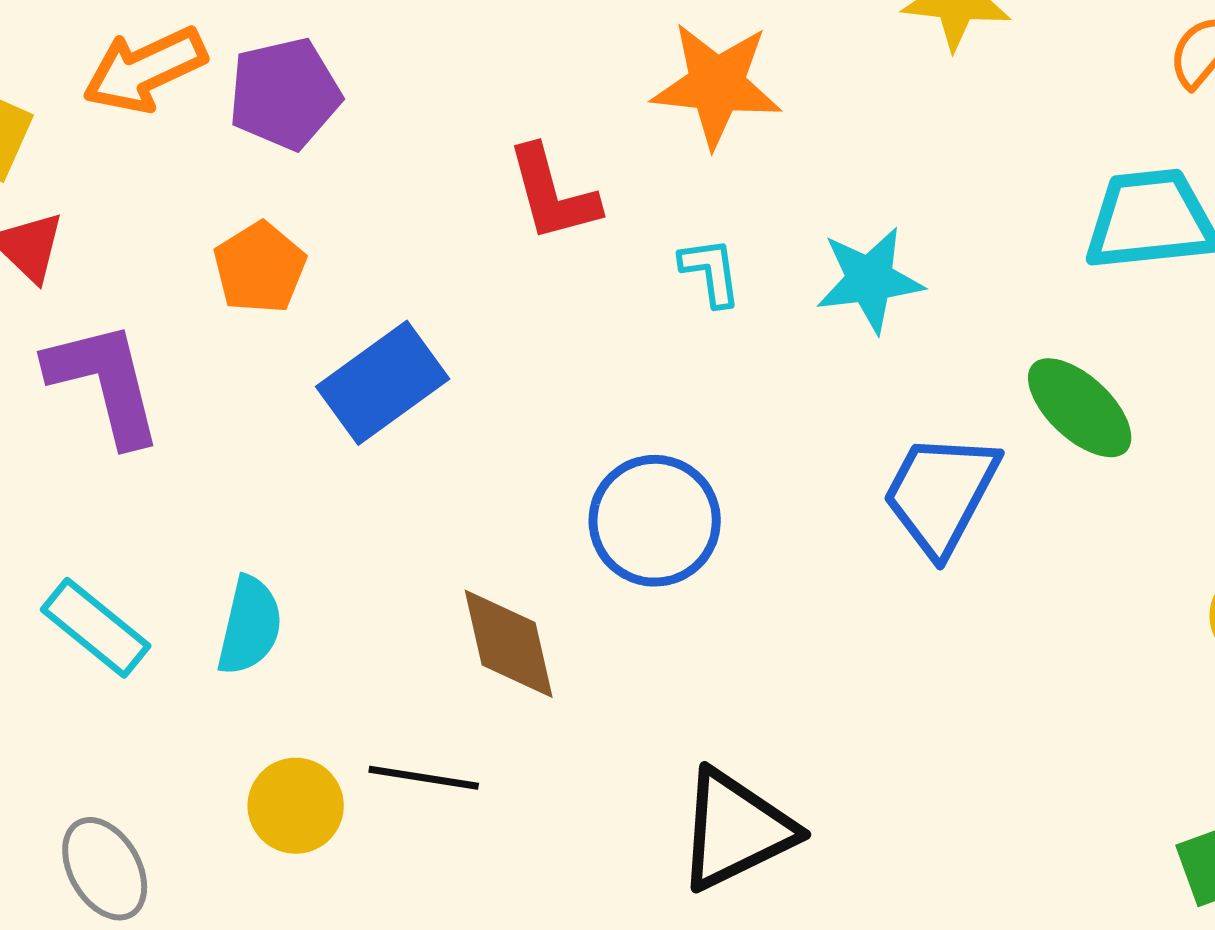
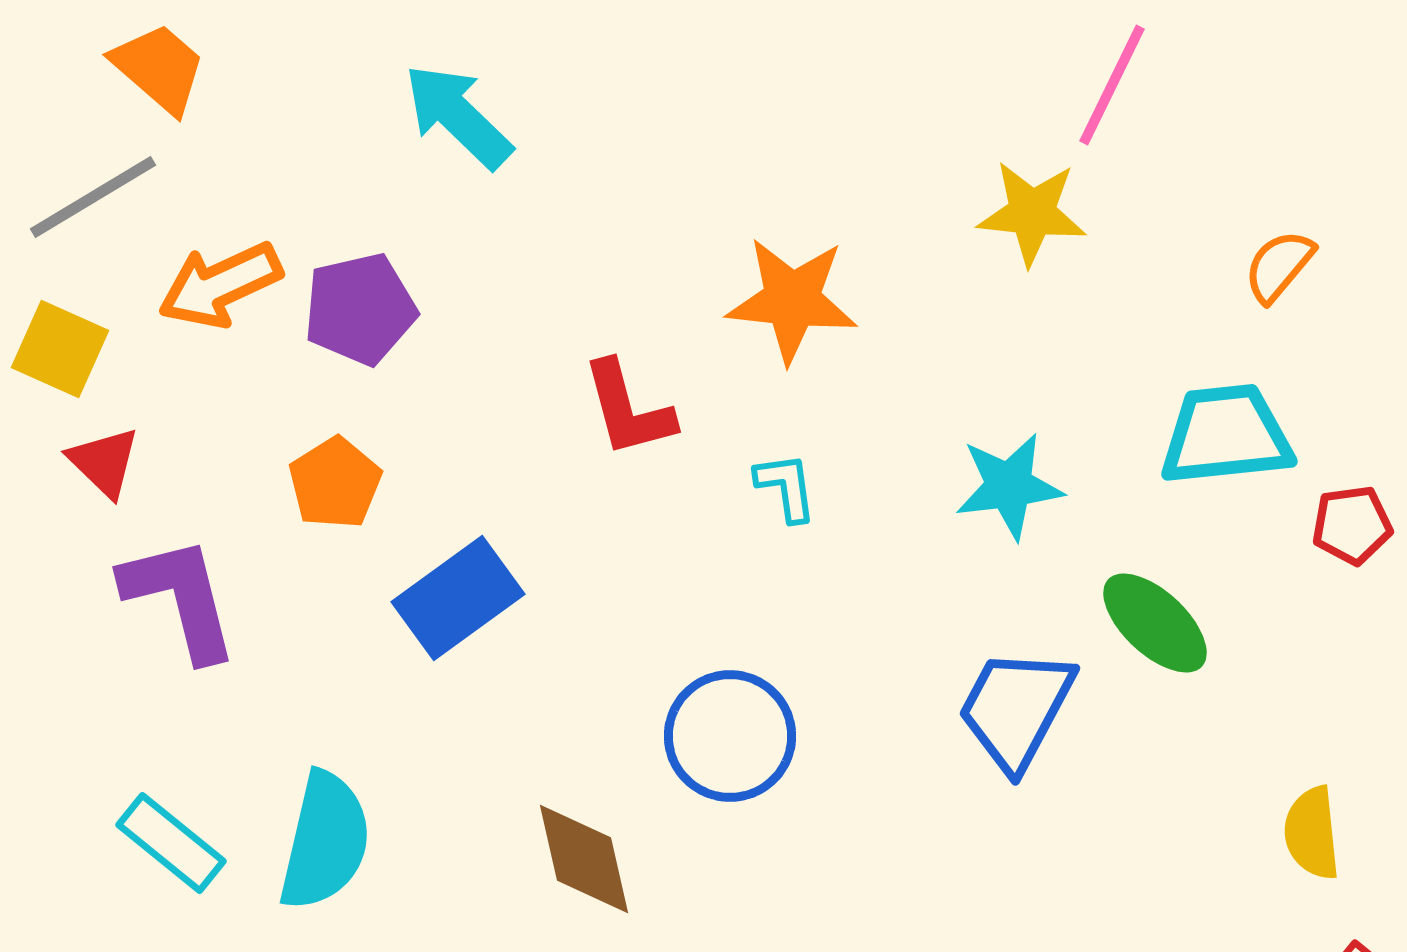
cyan star: (870, 280) -> (1009, 486), moved
cyan semicircle: (250, 626) -> (325, 841), size x1.4

